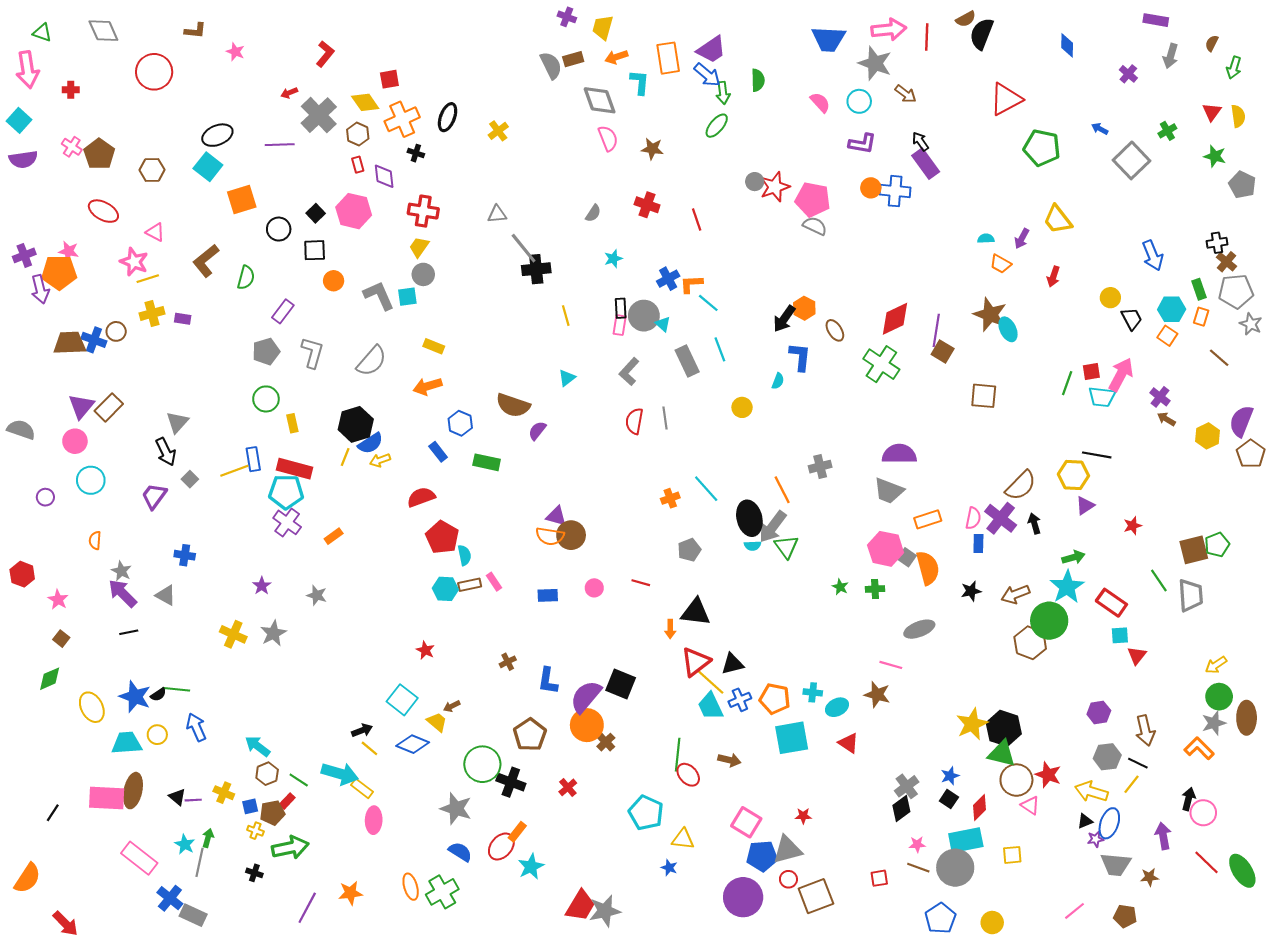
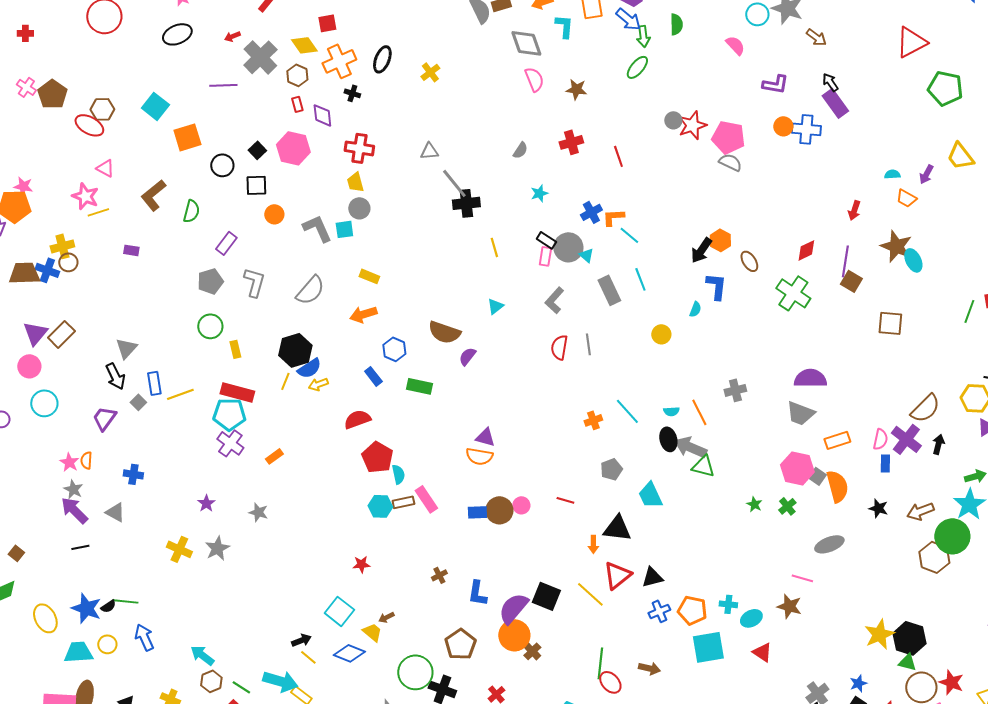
cyan circle: (859, 101) -> (757, 14), moved
black ellipse: (217, 135) -> (177, 34), moved
red cross: (647, 205) -> (571, 142), turned -35
red ellipse: (103, 211) -> (89, 125), moved
yellow trapezoid: (419, 247) -> (355, 182), turned -50
red arrow: (1053, 277) -> (854, 210), moved
black rectangle: (621, 308) -> (546, 240), turned -54
yellow cross: (152, 313) -> (62, 246), moved
red diamond: (895, 319) -> (806, 250), size x0.7
blue rectangle: (253, 459) -> (154, 383), moved
black ellipse: (749, 518) -> (668, 439), size x0.7
black arrow: (1034, 524) -> (938, 444), turned 30
gray arrow: (773, 527) -> (690, 447), turned 76
brown circle: (571, 535) -> (499, 510), moved
orange semicircle: (95, 540) -> (86, 460), moved
cyan semicircle: (753, 546) -> (671, 411), moved
green triangle: (786, 547) -> (703, 466), turned -40
pink rectangle: (494, 582) -> (426, 499), size x1.5
green cross: (875, 589) -> (787, 506), turned -36
black star: (971, 591) -> (878, 508), turned 30
pink star: (58, 600) -> (69, 462), moved
red star: (425, 650) -> (361, 564), turned -30
yellow line: (710, 682) -> (590, 594), moved
cyan trapezoid: (710, 706) -> (650, 495), moved
green triangle: (1002, 754) -> (907, 662), size x0.7

